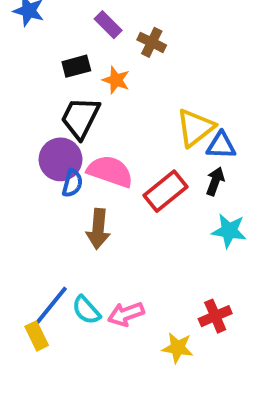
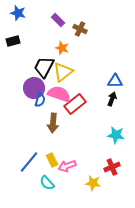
black rectangle: (76, 66) -> (13, 41), moved
yellow triangle: (195, 128) -> (63, 72), moved
red rectangle: (166, 191) -> (75, 104), moved
cyan star: (229, 231) -> (116, 135), moved
cyan semicircle: (86, 310) -> (47, 183), moved
yellow rectangle: (37, 336) -> (52, 160), moved

